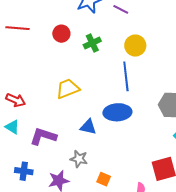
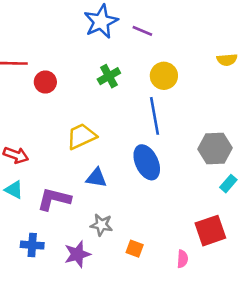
red circle: (61, 34) -> (45, 82), moved
blue ellipse: (117, 112) -> (147, 162), turned 72
blue triangle: (88, 127) -> (96, 178), moved

